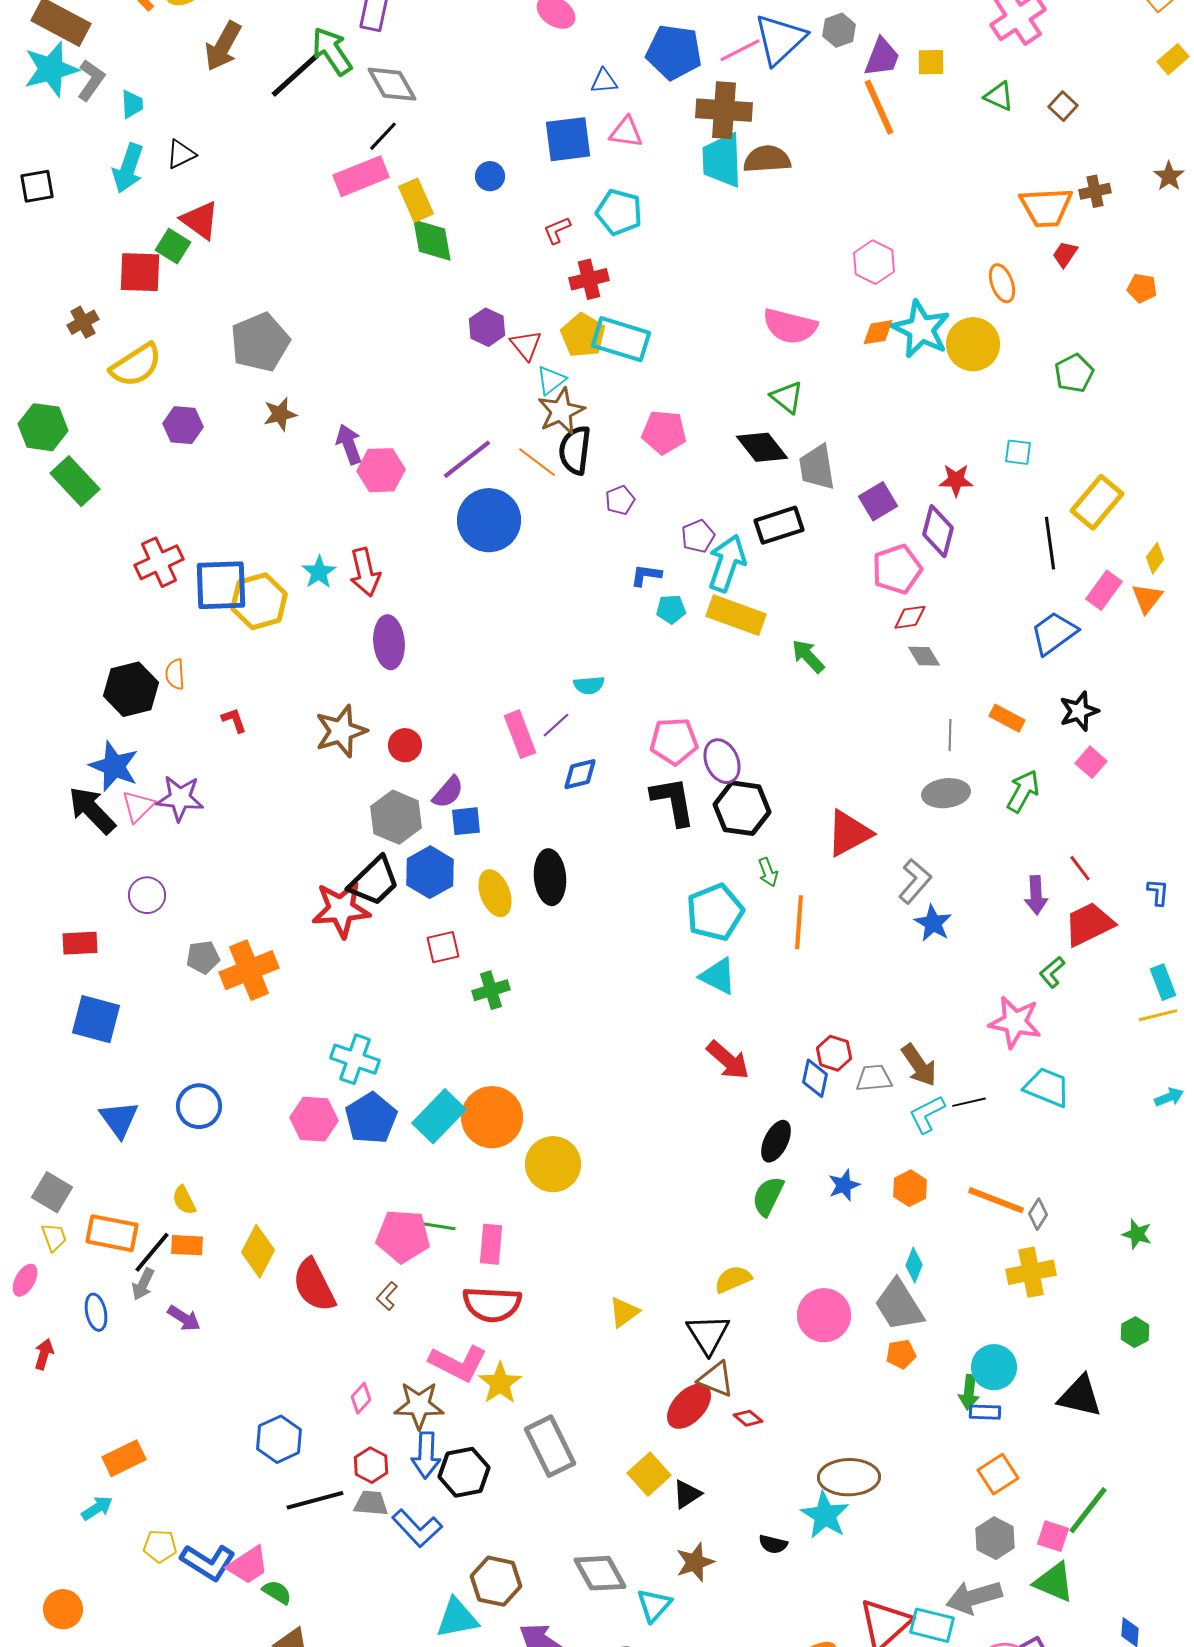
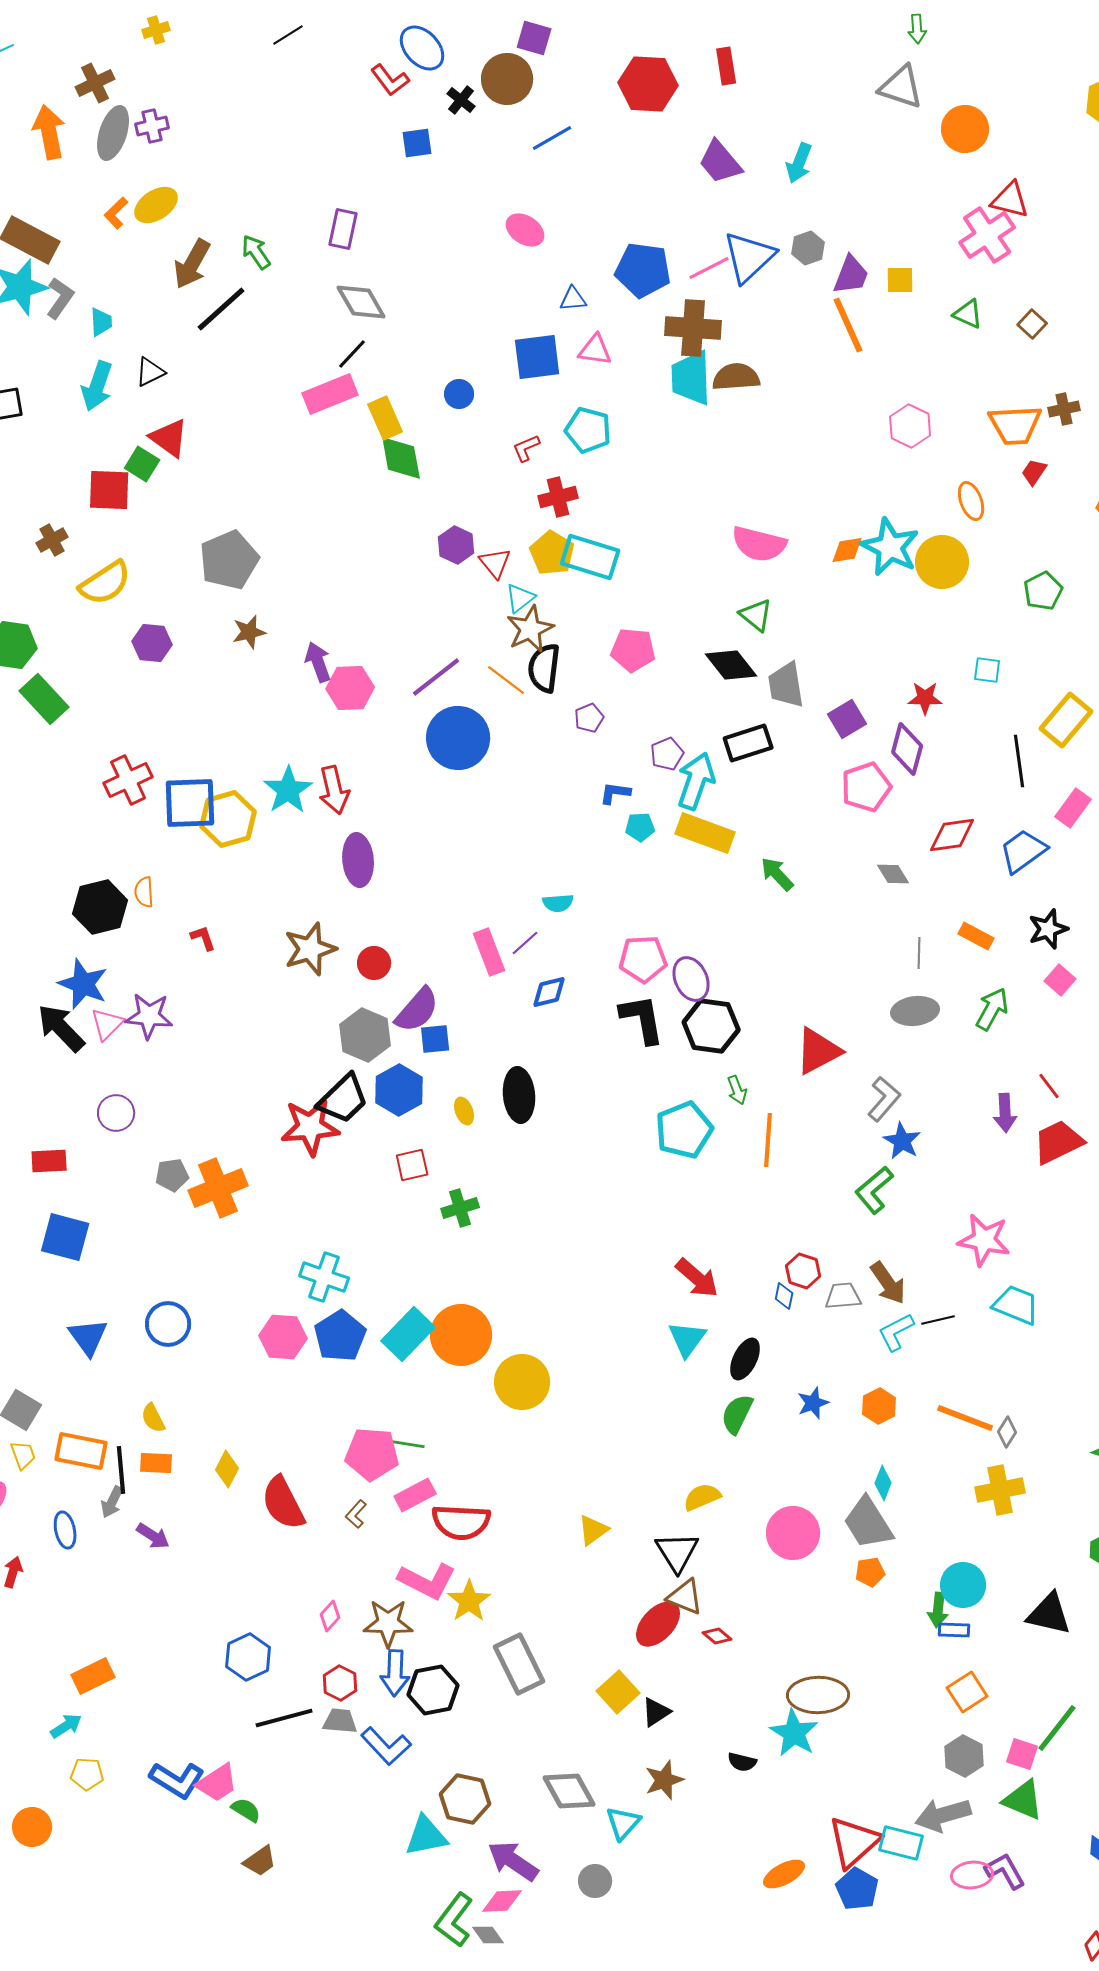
green arrow: (332, 51) -> (256, 252), moved, size x0.7
black line: (295, 75) -> (221, 309), moved
pink hexagon: (874, 262) -> (910, 426), moved
cyan star: (319, 572) -> (288, 790), size x1.4
red diamond: (910, 617) -> (952, 835), moved, size x1.4
purple semicircle: (448, 792) -> (417, 1010), size x1.4
yellow ellipse: (495, 893) -> (464, 1111), size x0.6
green L-shape: (1052, 972) -> (874, 1190), moved, size x1.5
cyan triangle: (718, 976) -> (687, 1339), moved, turned 39
blue diamond: (815, 1078) -> (784, 1296), size x0.7
pink rectangle: (491, 1244) -> (415, 1495), moved, turned 57
yellow diamond: (258, 1251) -> (227, 1469), size x0.7
black line: (152, 1252) -> (121, 1470), turned -45
yellow pentagon: (160, 1546) -> (87, 1774), moved

